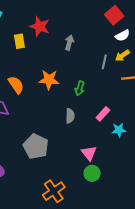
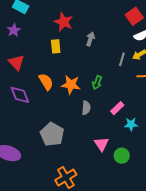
yellow rectangle: (19, 41) -> (56, 46), moved
orange star: (49, 80) -> (71, 85), moved
orange semicircle: (16, 85) -> (46, 82), moved
green circle: (92, 173) -> (122, 156), moved

